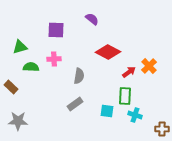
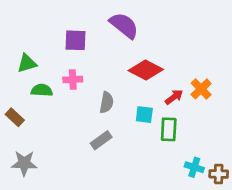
purple semicircle: (92, 19) -> (124, 25), size x1.6
cyan square: (107, 111) -> (144, 115), moved
cyan cross: (135, 115) -> (194, 167), moved

